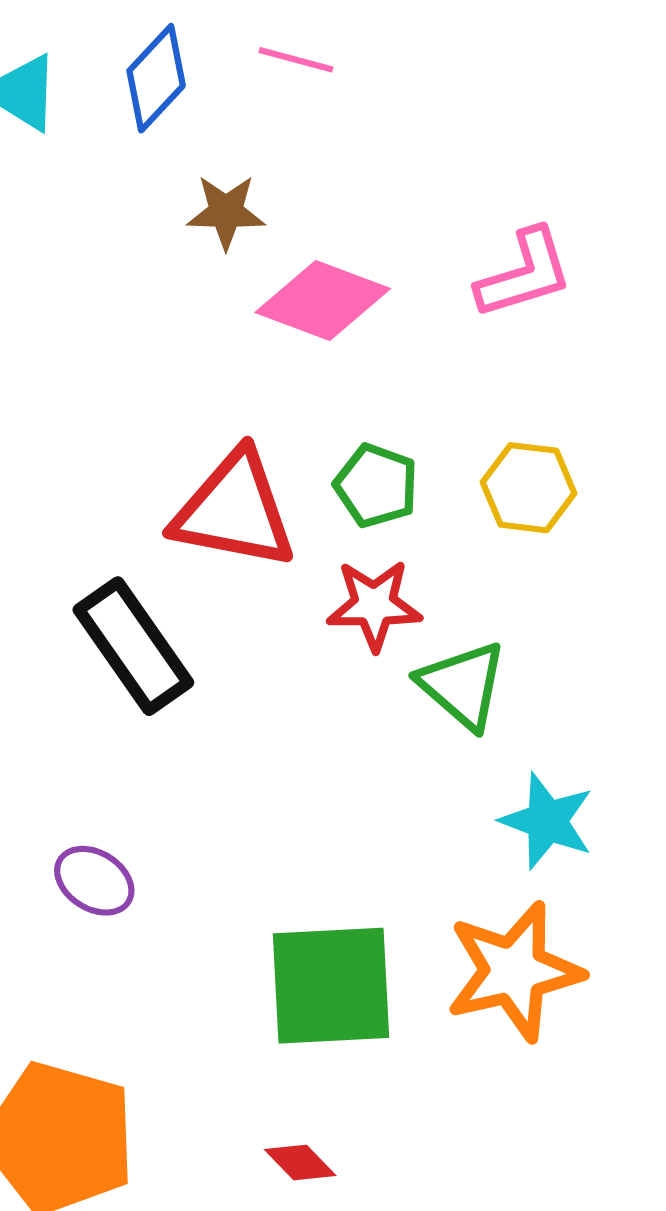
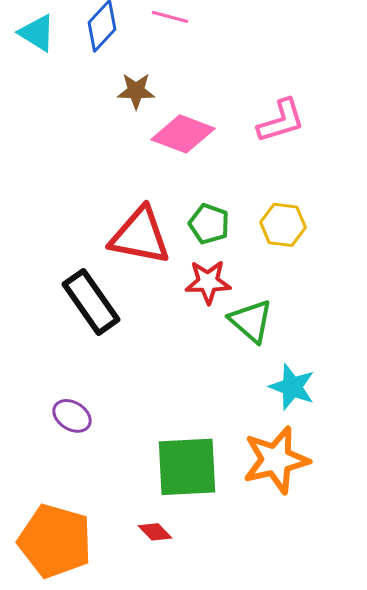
red diamond: (300, 1163) -> (155, 532), moved

